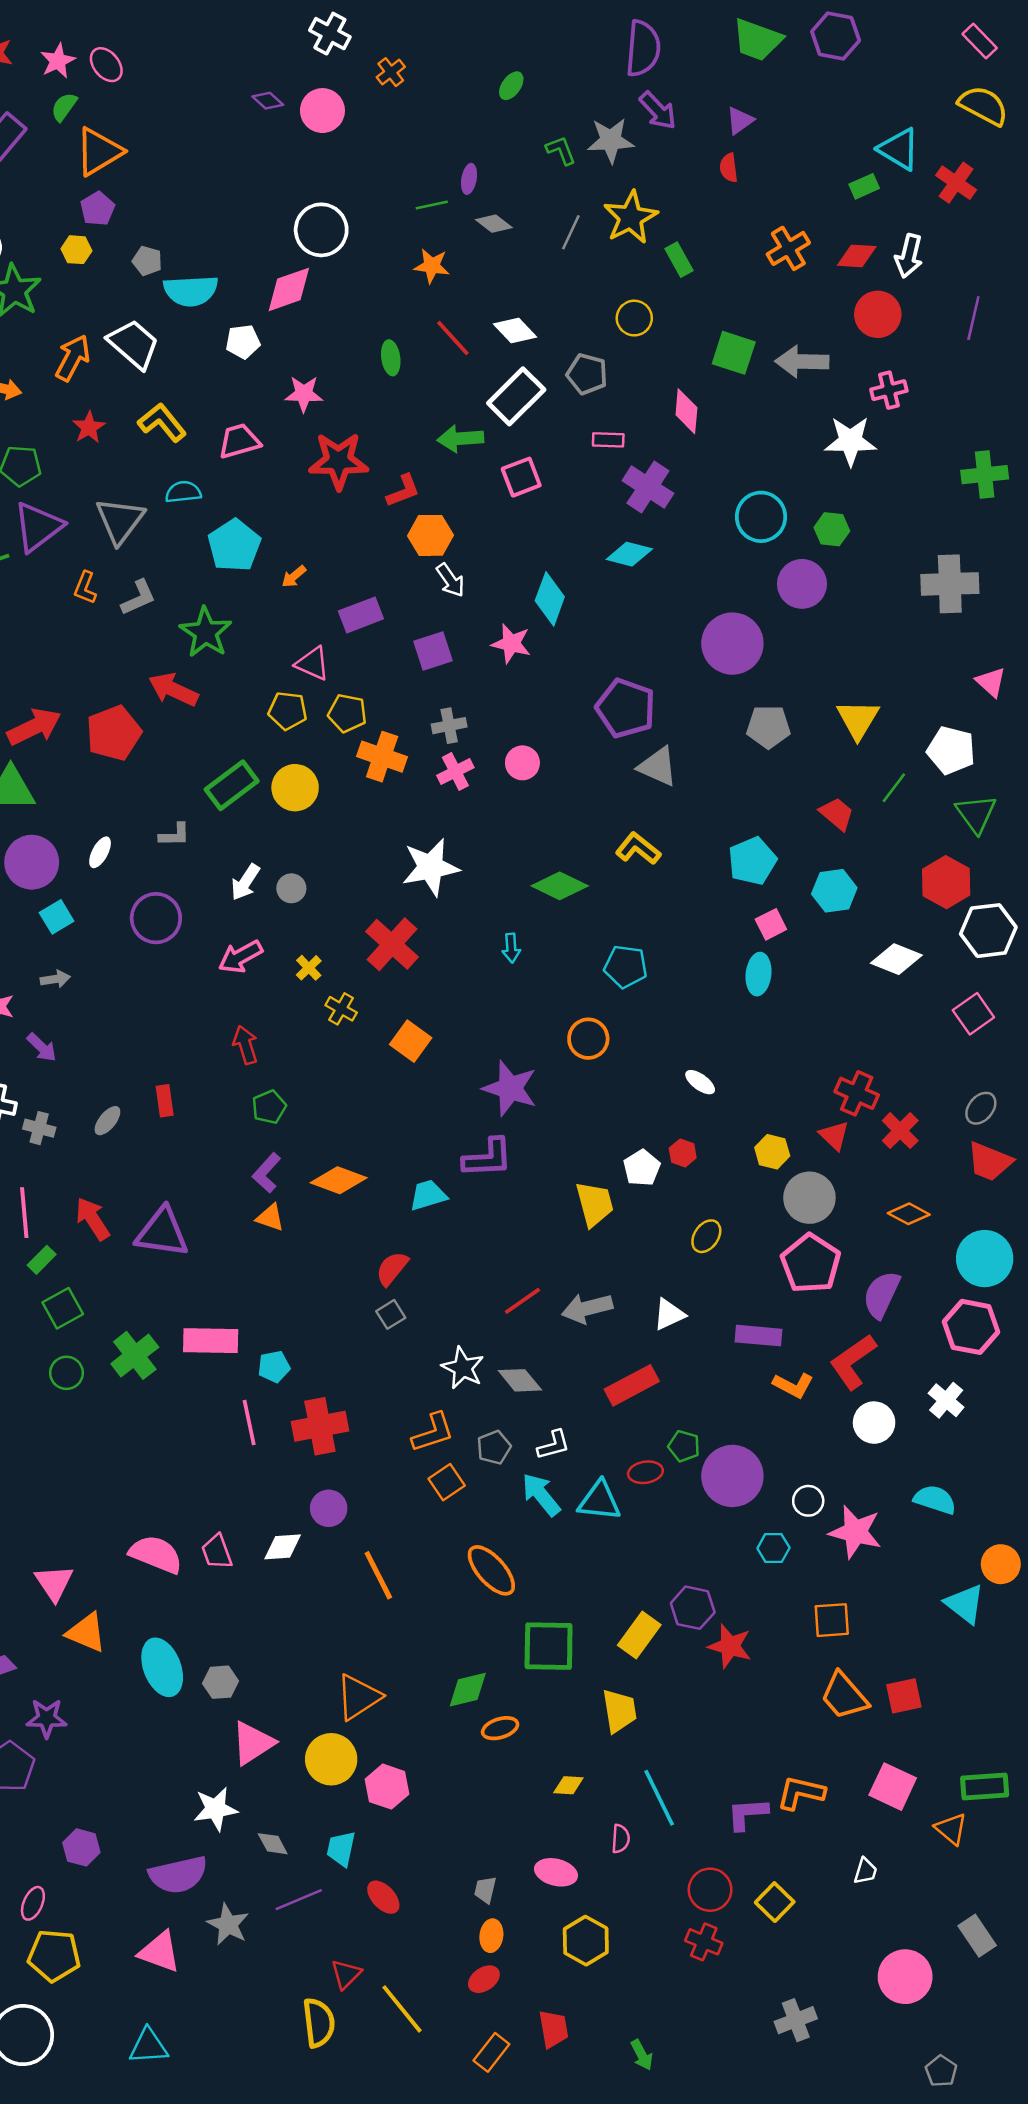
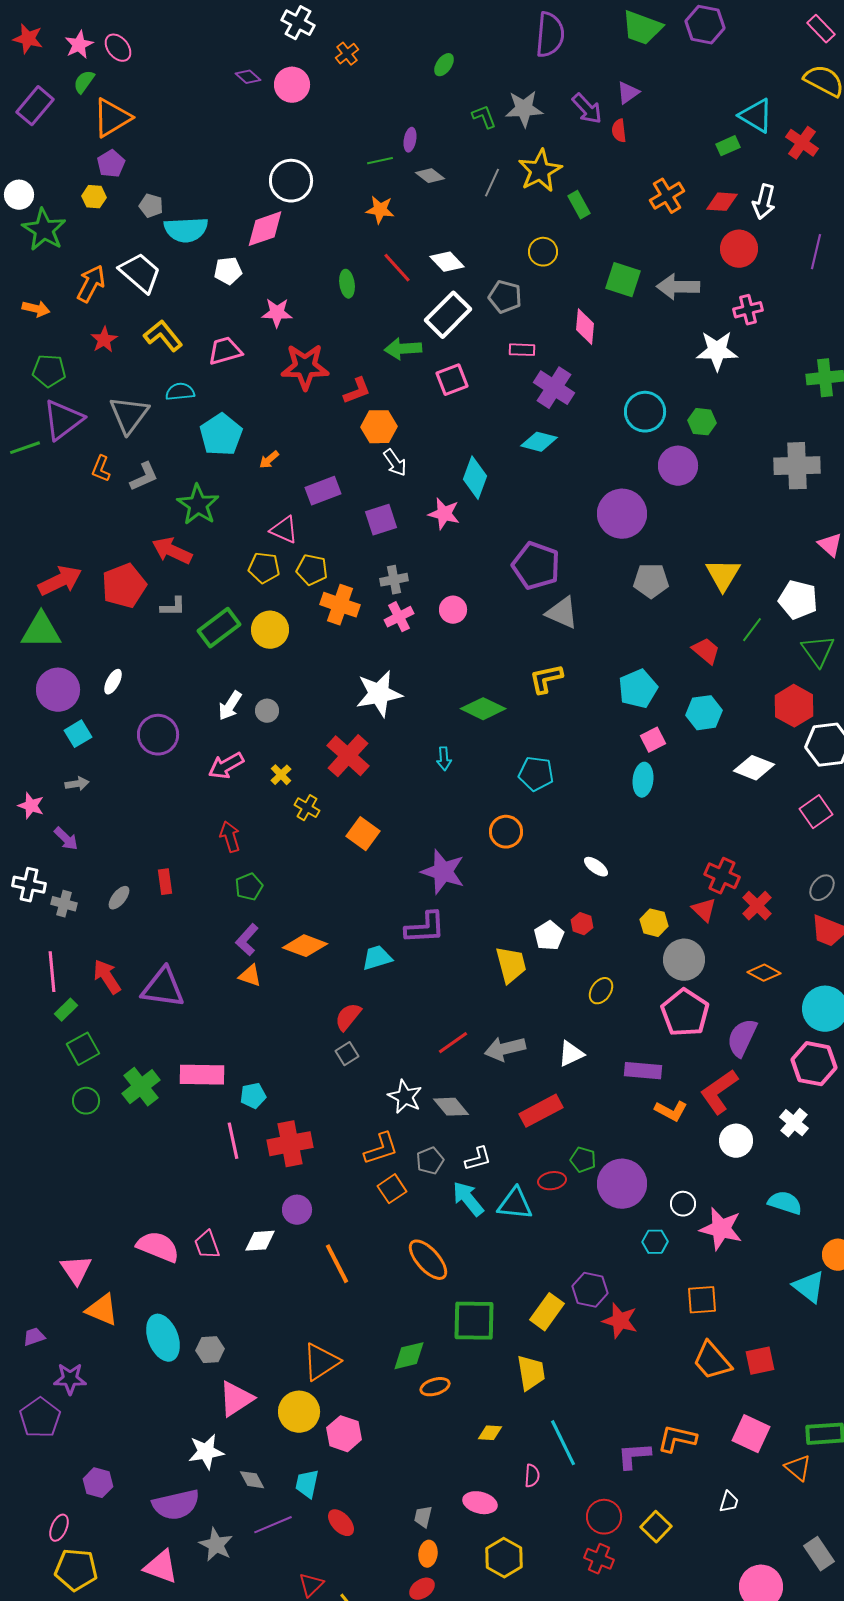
purple arrow: (658, 111) -> (587, 109), moved
gray L-shape: (175, 835) -> (173, 607), moved
yellow L-shape: (638, 849) -> (546, 679), turned -51

